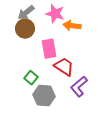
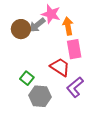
gray arrow: (26, 13) -> (37, 25), moved
orange arrow: (72, 26) -> (68, 26), turned 72
pink rectangle: (49, 49) -> (74, 49), moved

